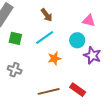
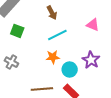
cyan line: (45, 37) -> (57, 35), moved
cyan circle: (77, 40) -> (70, 69), moved

